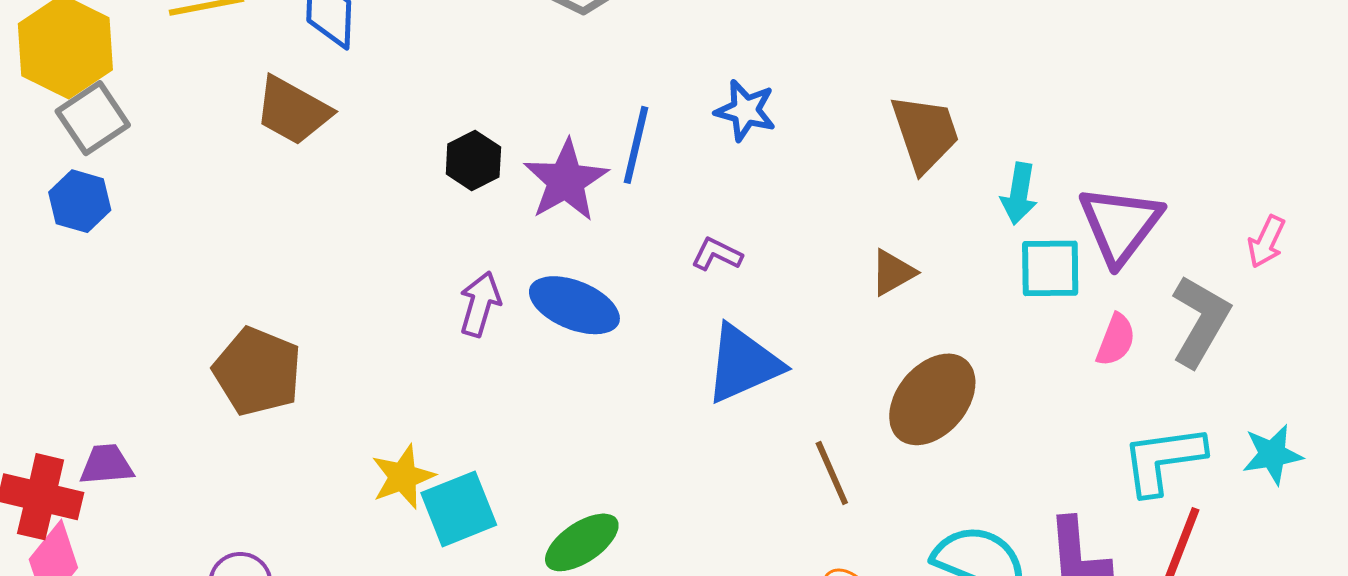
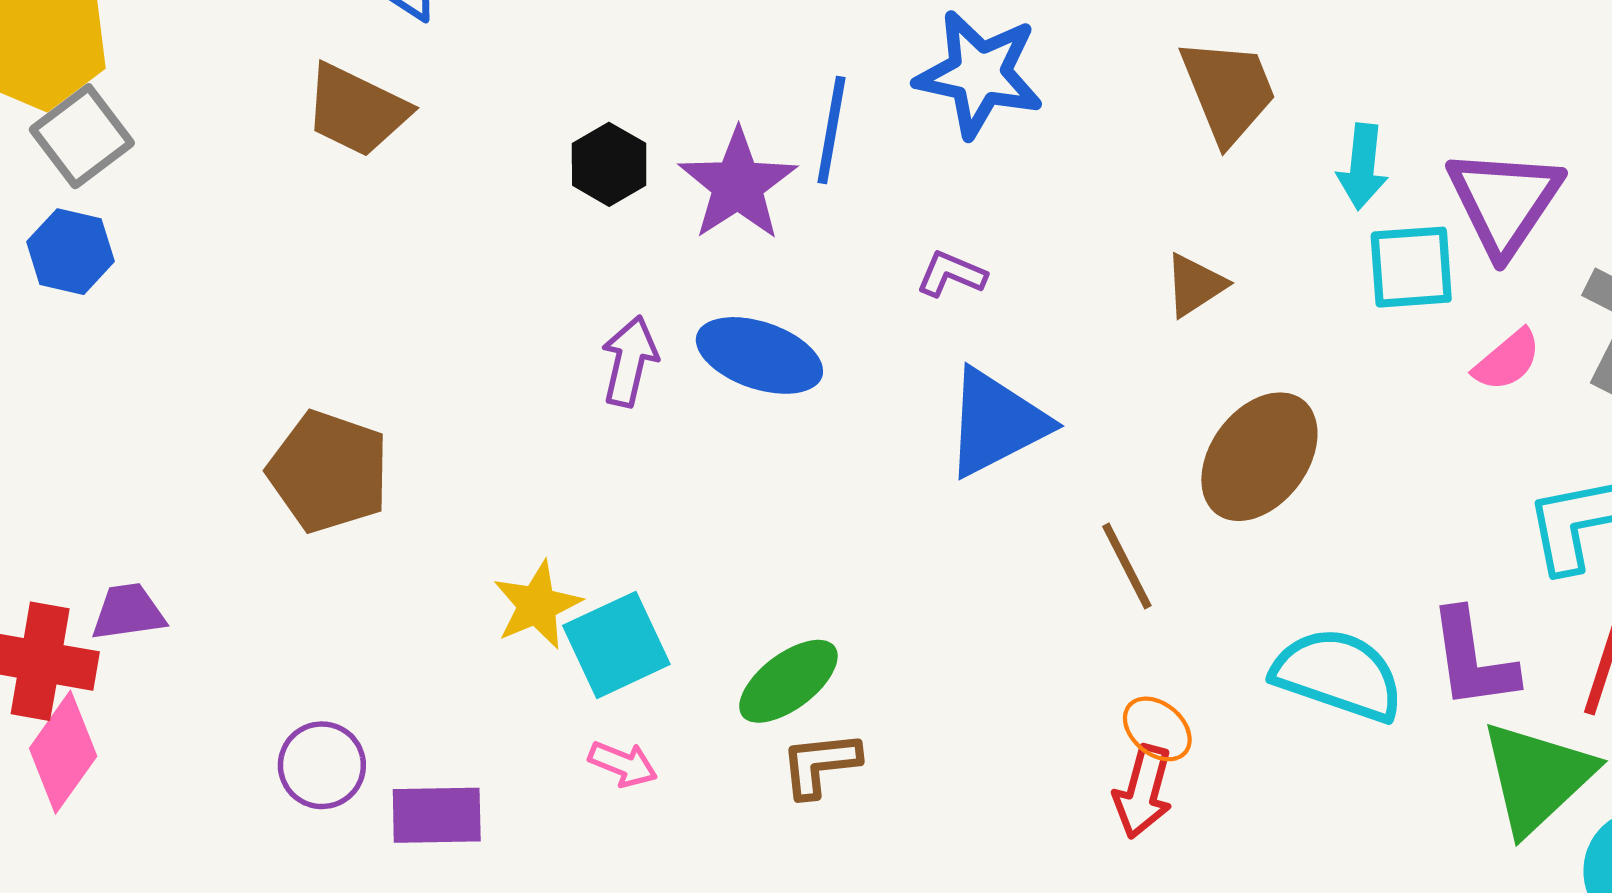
blue star: (745, 111) -> (979, 74), size x1.5
pink semicircle: (1116, 340) -> (1507, 360), turned 32

